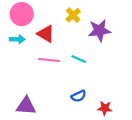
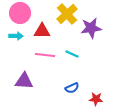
yellow cross: (73, 15) -> (67, 14), size x1.5
red triangle: (46, 34) -> (42, 31), turned -30
purple triangle: (26, 106) -> (24, 81), moved

